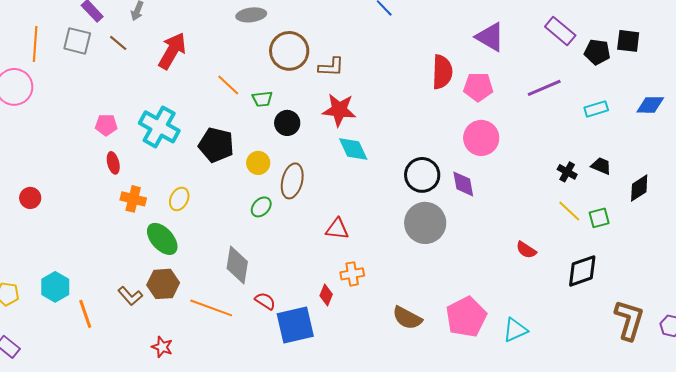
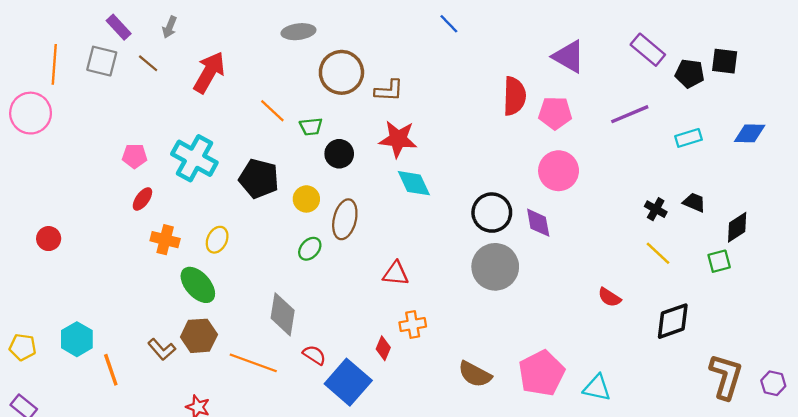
red ellipse: (113, 163) -> (142, 199), turned 50
green square: (599, 218) -> (719, 261), moved
blue square: (295, 325) -> (348, 382), turned -36
cyan triangle: (515, 330) -> (597, 388), turned 36

